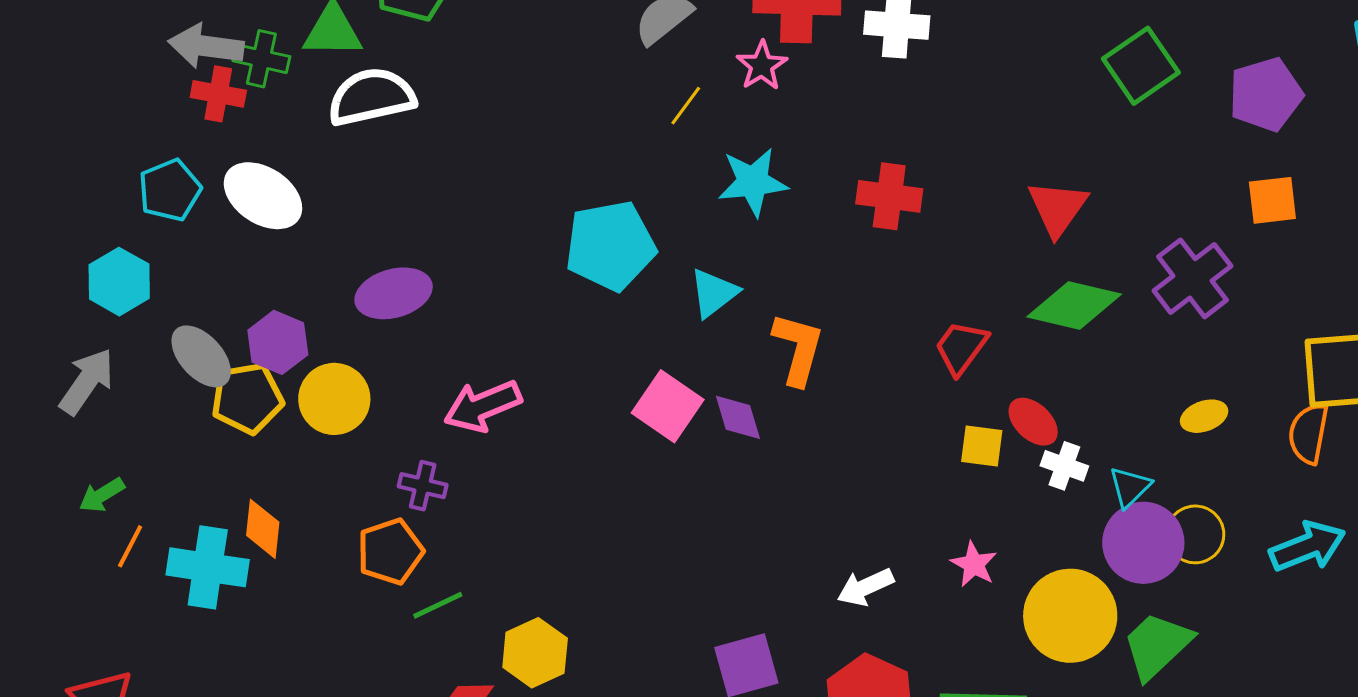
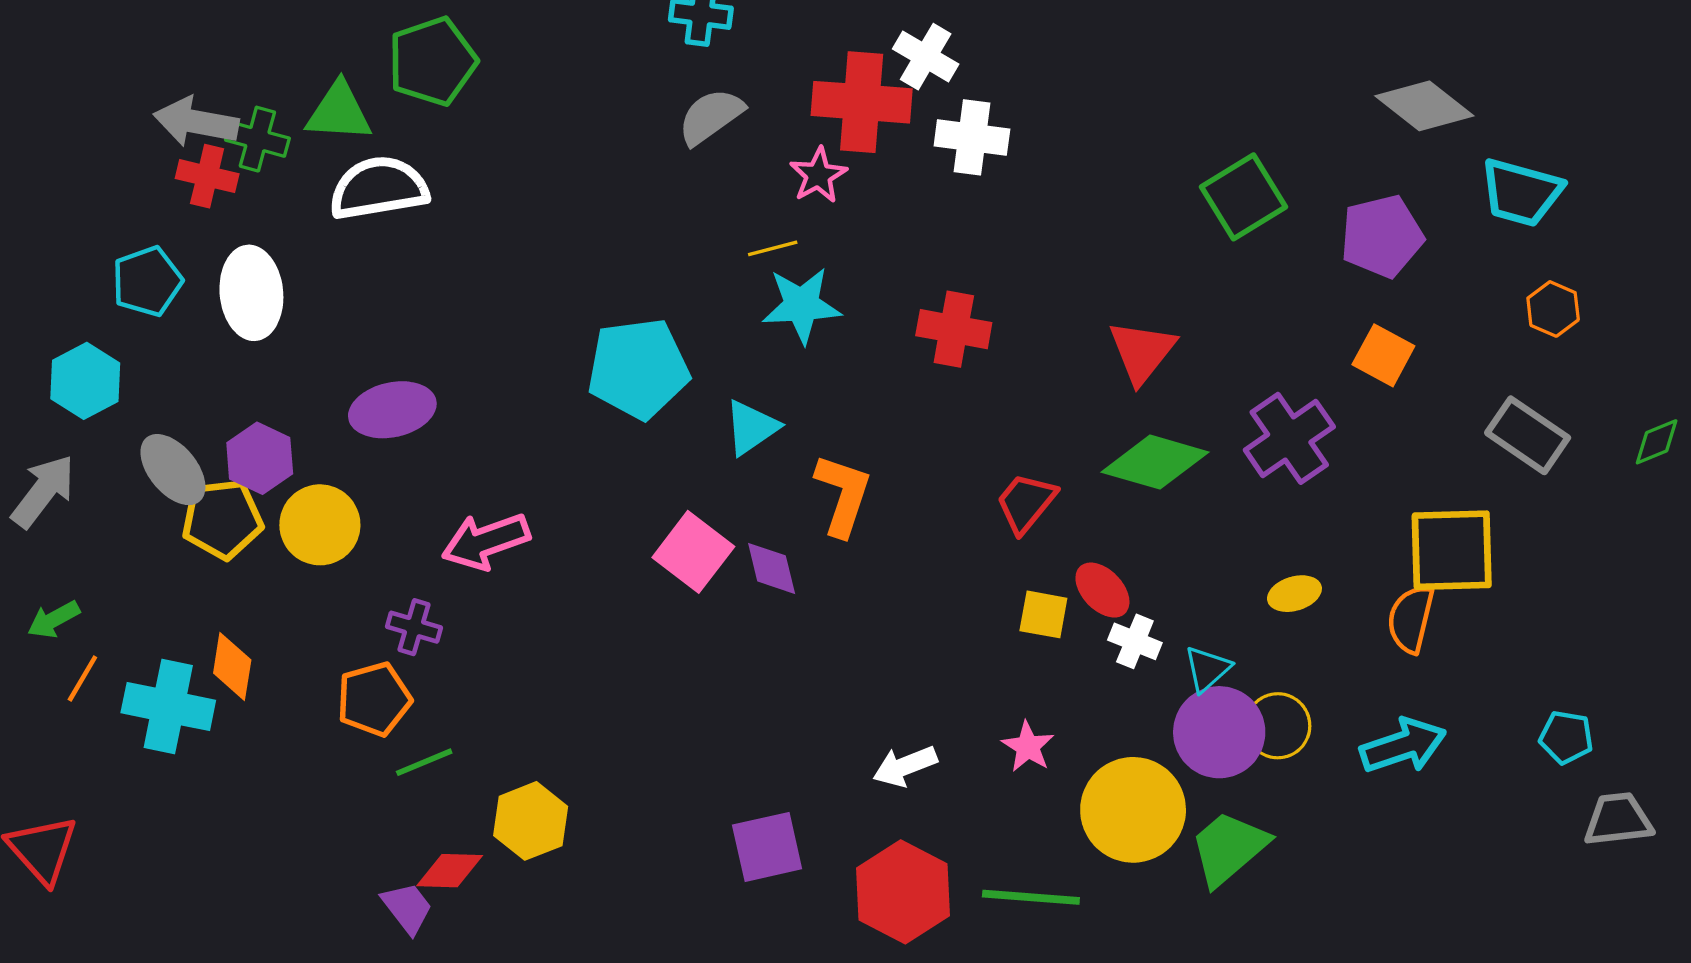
yellow line: (686, 106) -> (773, 248), moved, turned 36
white ellipse: (263, 196) -> (251, 293), turned 48
orange square: (1272, 200) -> (1383, 355), turned 32

